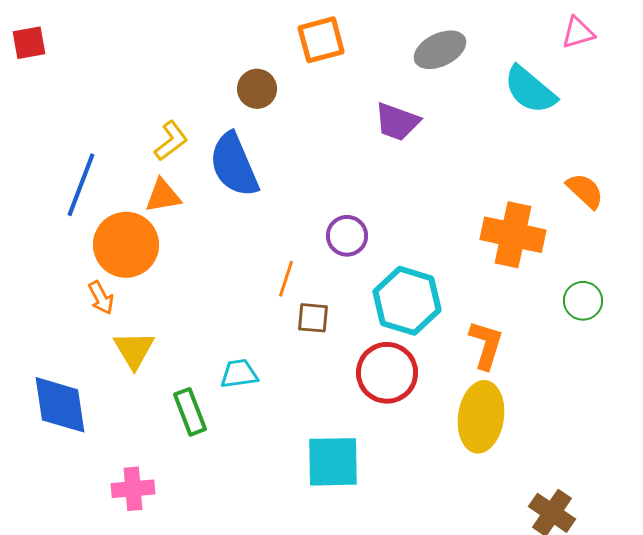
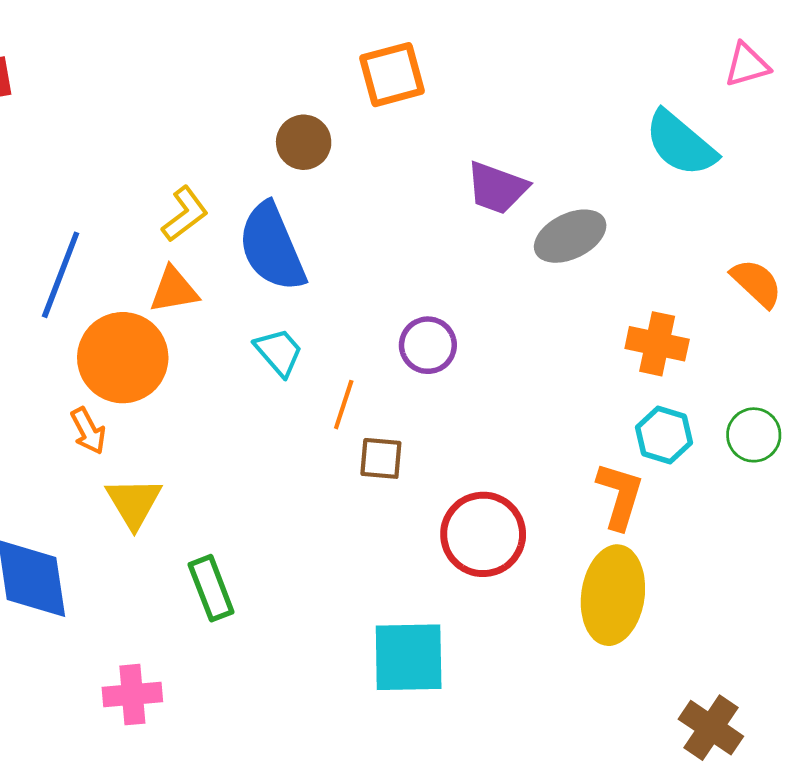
gray ellipse: (440, 50) -> (570, 236), moved
orange cross: (513, 235) -> (657, 344), size x0.7
cyan hexagon: (407, 301) -> (664, 435), moved, size x0.6
cyan trapezoid: (239, 374) -> (279, 352), moved, turned 57

